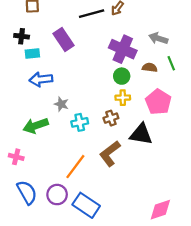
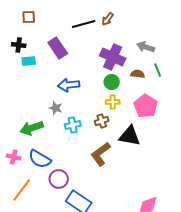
blue arrow: (41, 79) -> (69, 85), moved
orange line: (75, 167) -> (22, 190), moved
blue semicircle: (27, 192) -> (40, 159), moved, turned 150
purple circle: (57, 195) -> (59, 179), moved

